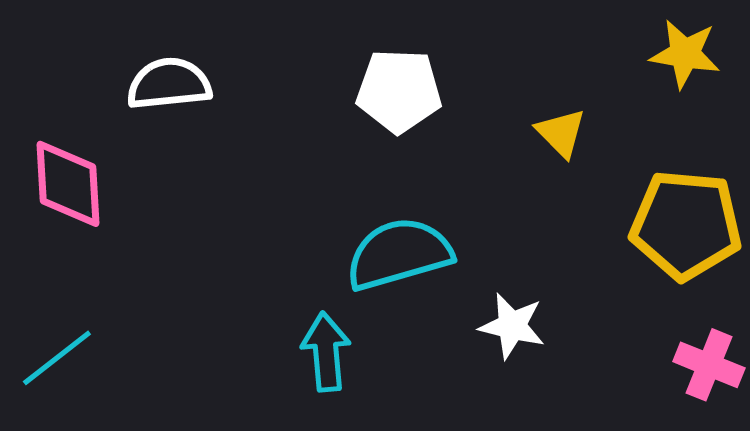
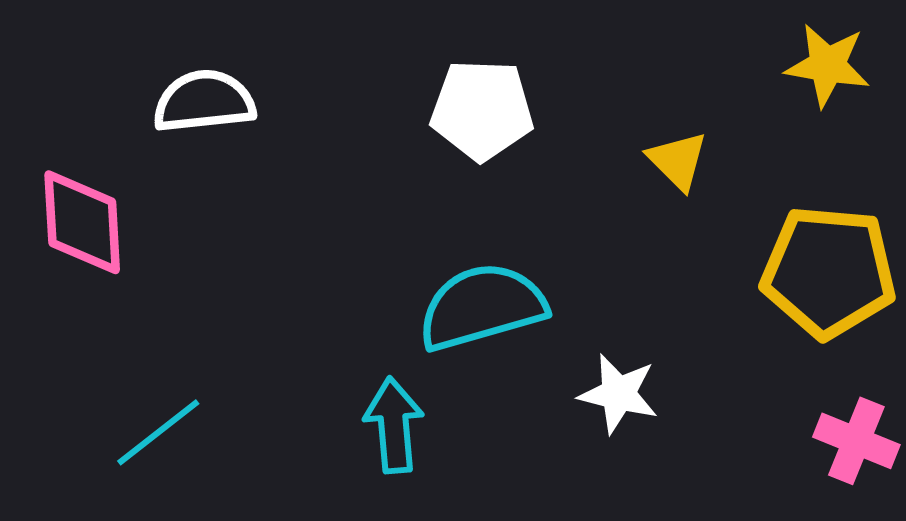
cyan line: (57, 358) -> (158, 432), moved

